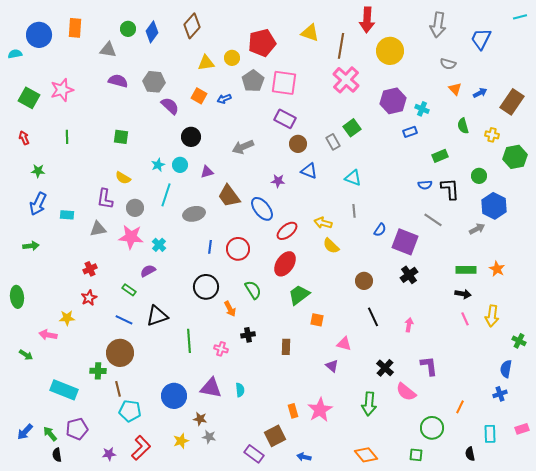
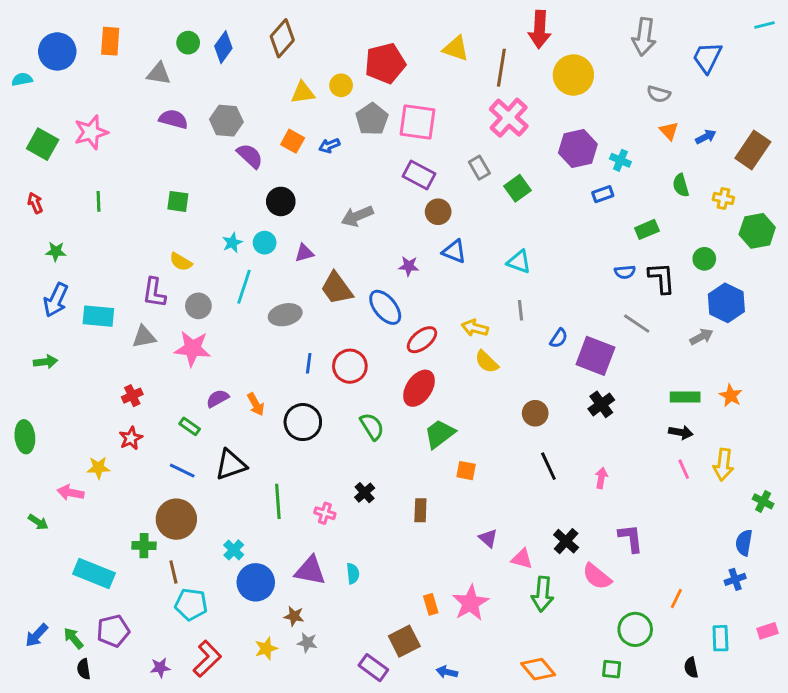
gray rectangle: (333, 142) -> (479, 168), moved
cyan rectangle: (67, 215) -> (98, 316), size x1.5
cyan cross: (159, 245) -> (234, 550), moved
orange arrow: (230, 309) -> (256, 404), moved
black cross: (248, 335) -> (365, 493), turned -32
pink triangle: (344, 344) -> (522, 559), moved

